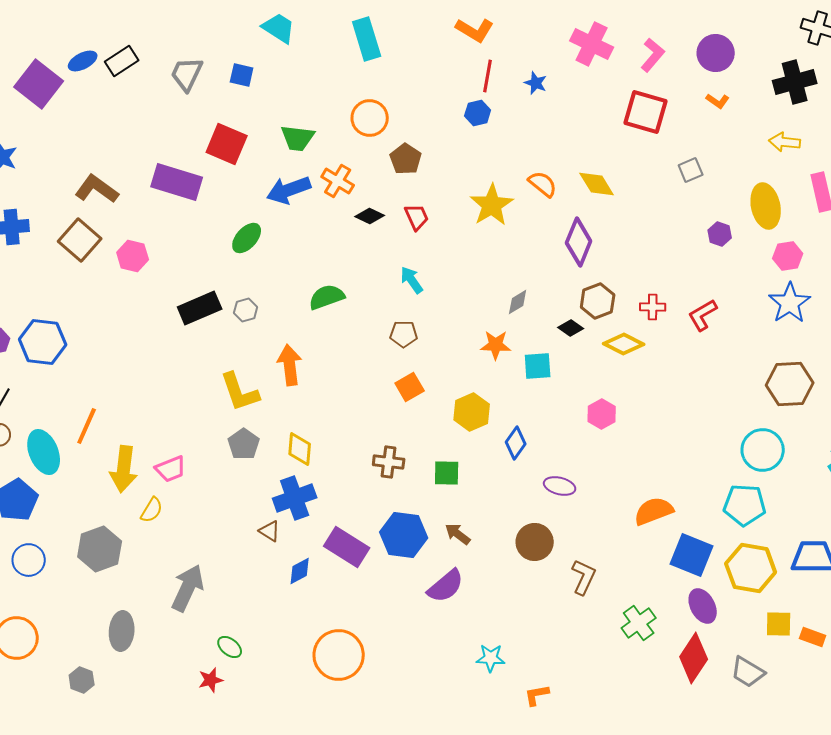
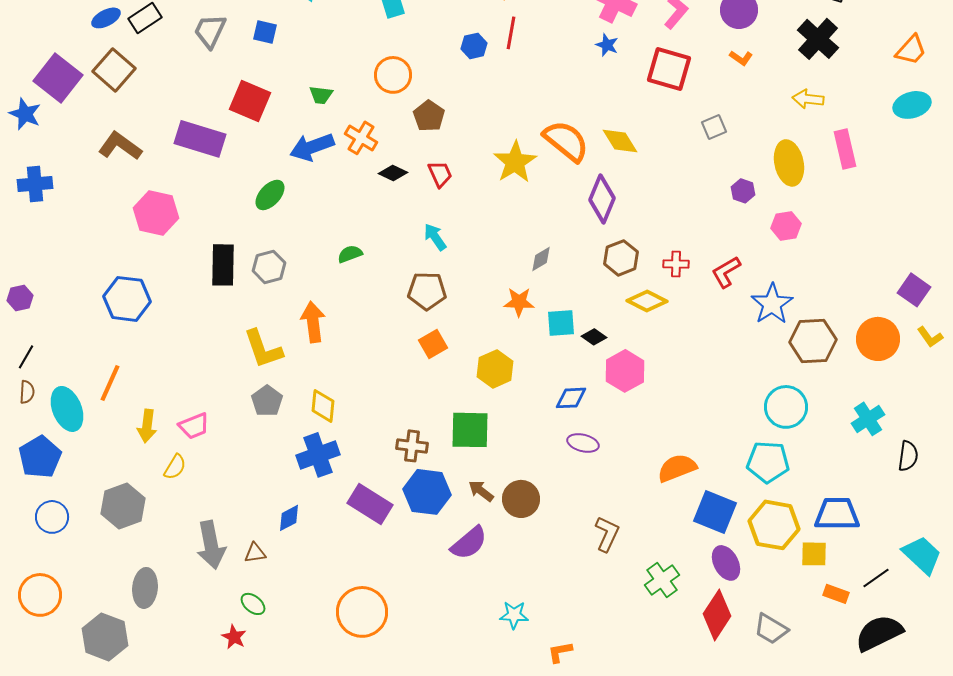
black cross: (795, 82) -> (818, 39), turned -33
blue star: (536, 83) -> (607, 45), moved
purple square: (39, 84) -> (58, 78), moved
blue hexagon: (478, 113) -> (474, 46), moved
green trapezoid: (298, 138) -> (321, 95), size x0.7
orange semicircle: (543, 184) -> (566, 141), size x1.6
brown square: (80, 240) -> (114, 70), moved
pink hexagon: (133, 256) -> (156, 213), size x1.4
pink hexagon: (788, 256) -> (786, 226), moved
green semicircle: (327, 297) -> (350, 254), size x0.7
blue star: (790, 303) -> (772, 304), moved
black rectangle: (200, 308) -> (223, 265), turned -66
gray hexagon: (246, 310) -> (269, 267), size x1.4
black diamond: (571, 328) -> (594, 337), moved
brown pentagon: (404, 334) -> (427, 291), size x1.4
blue hexagon: (43, 342) -> (127, 299), moved
pink hexagon: (602, 414) -> (625, 371), size x1.4
blue diamond: (516, 443) -> (571, 398), moved, turned 52
brown cross: (389, 462) -> (412, 446), moved
yellow arrow: (124, 469) -> (147, 426), size x0.7
green square: (447, 473) -> (470, 430), size x1.5
brown triangle: (270, 531) -> (255, 553), moved, turned -40
brown circle: (535, 542) -> (521, 499), moved
blue diamond: (300, 571) -> (289, 518), moved
gray arrow: (188, 588) -> (211, 545), turned 144
yellow square: (779, 624) -> (814, 554), moved
gray hexagon: (82, 680) -> (105, 637), size x1.8
red star: (211, 680) -> (234, 637), turned -30

